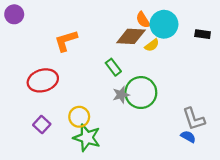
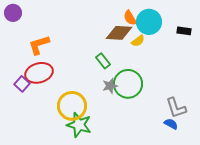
orange L-shape: (66, 41) -> (39, 45), moved
yellow circle: (79, 117) -> (72, 106), size x1.5
purple square: (42, 124) -> (22, 84), moved

